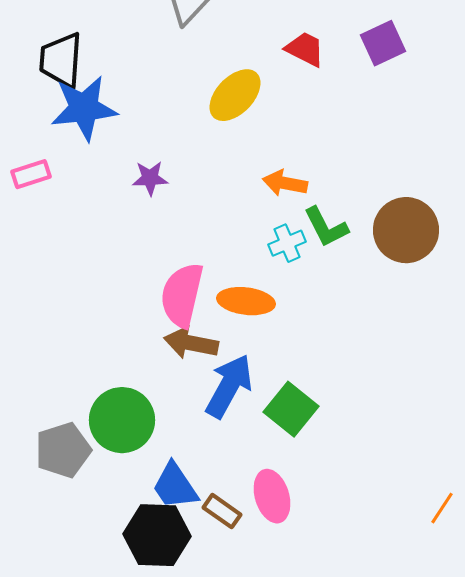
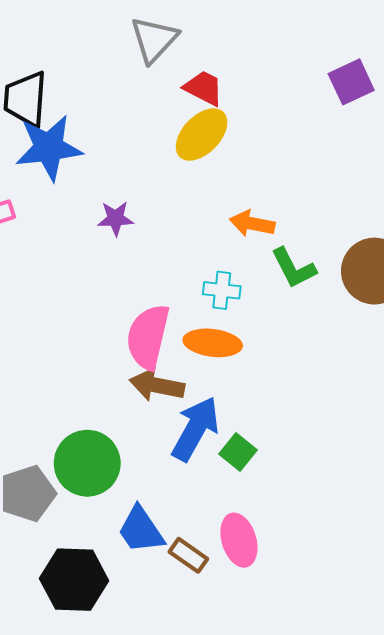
red trapezoid: (305, 49) -> (204, 88), moved
cyan cross: (287, 243) -> (222, 290), moved, turned 30
green square: (291, 409) -> (238, 452), moved, size x0.7
black hexagon: (157, 535) -> (74, 580), moved

